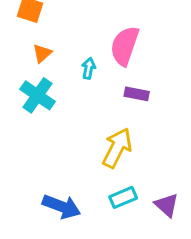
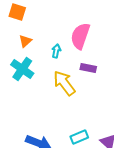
yellow arrow: (117, 148) -> (64, 83), moved, turned -64

